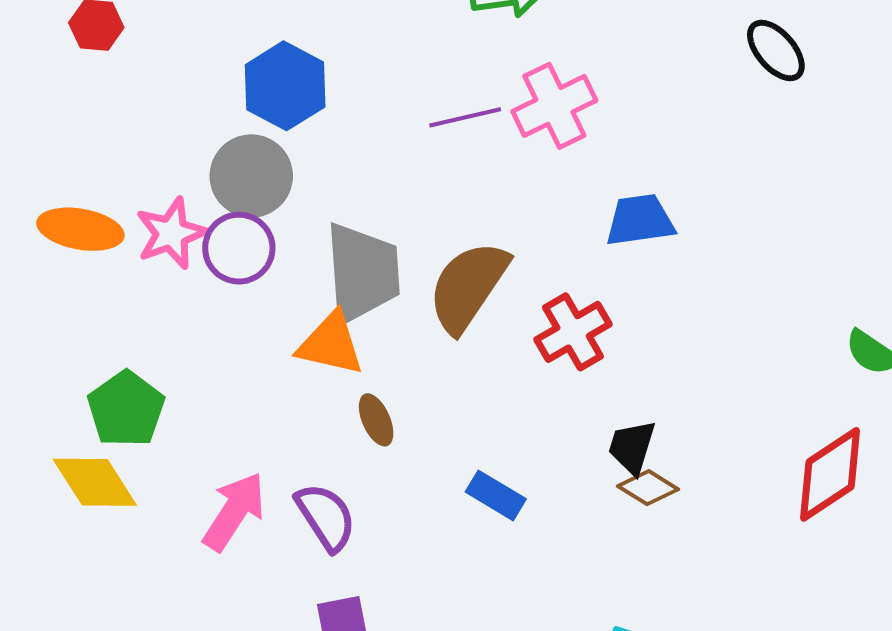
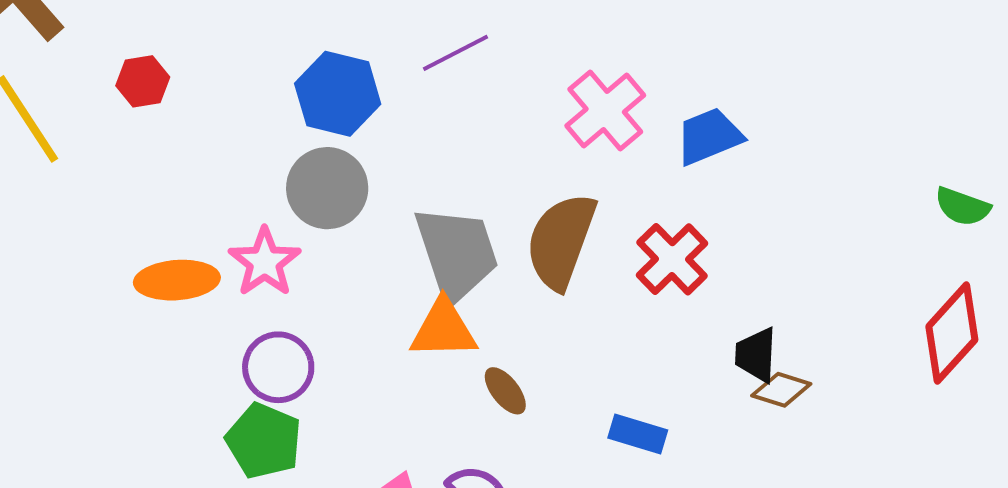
pink cross: (554, 106) -> (605, 111), moved
purple line: (465, 117) -> (455, 53), moved
purple circle: (239, 248) -> (278, 367), moved

